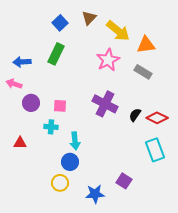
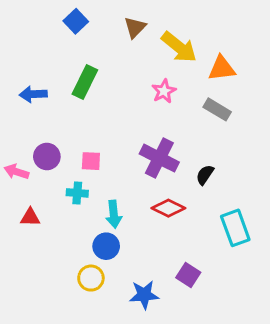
blue square: (60, 23) -> (76, 21), moved
pink star: (108, 60) -> (164, 91), size x0.7
pink arrow: (14, 84) -> (16, 172), moved
red diamond: (157, 118) -> (168, 208), moved

